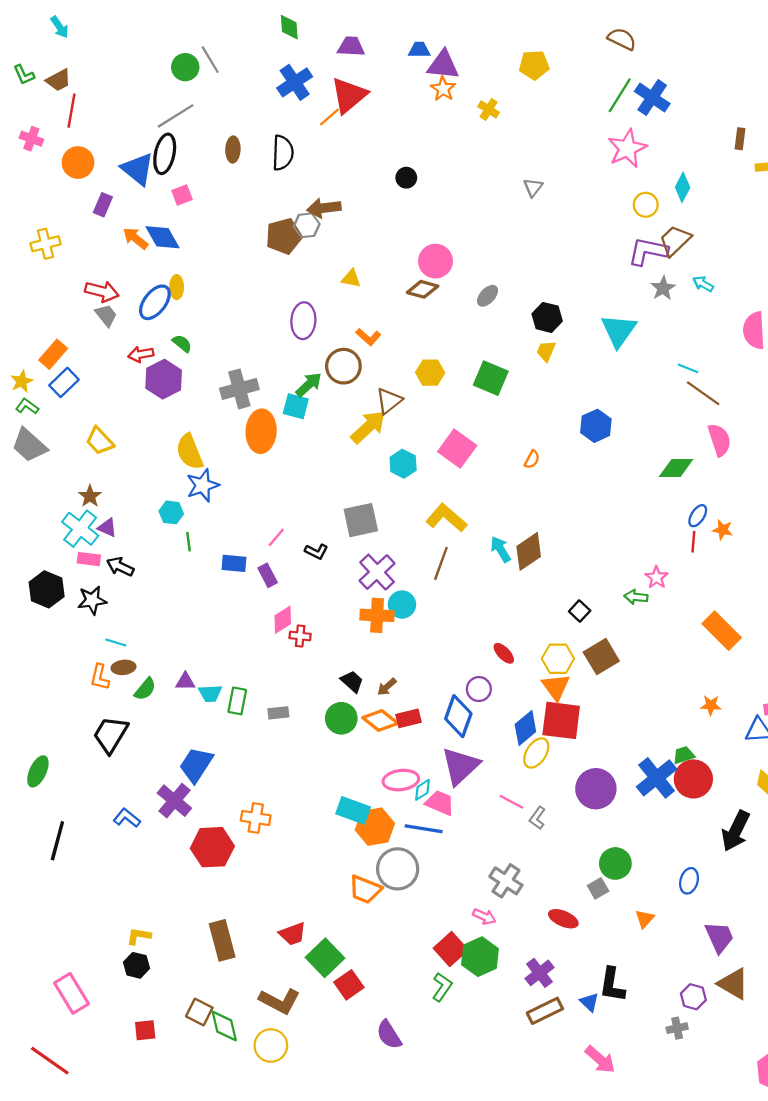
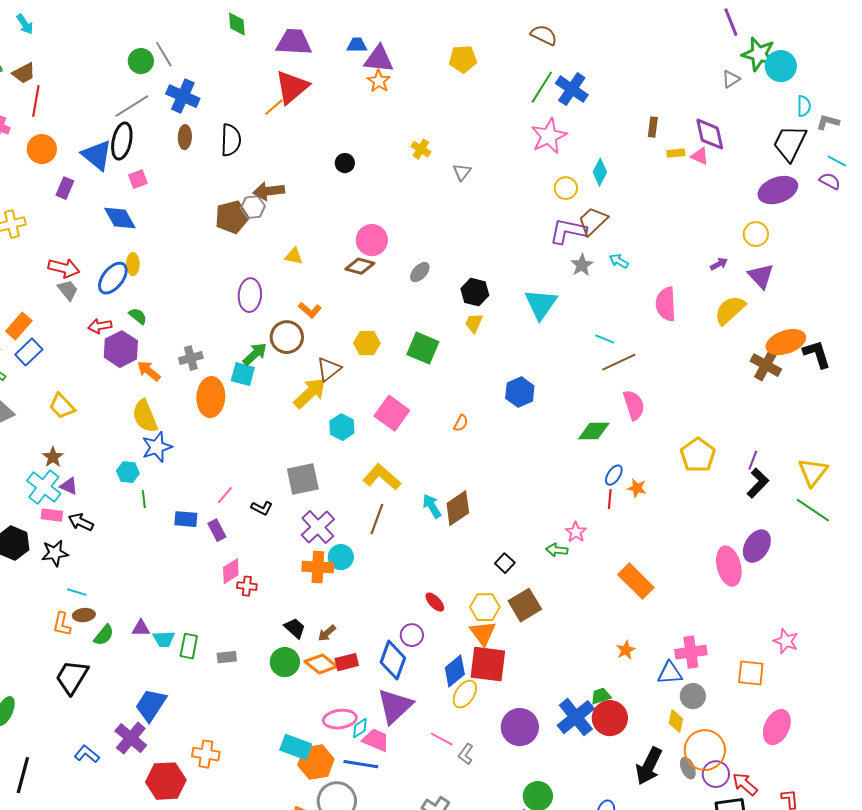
purple trapezoid: (351, 47) -> (294, 42), size x1.4
blue cross: (295, 82) -> (183, 96), moved, turned -32
yellow cross: (489, 109) -> (421, 149), moved
orange arrow: (135, 238) -> (149, 371), moved
gray cross: (239, 389) -> (191, 358), size x0.7
brown line: (703, 393) -> (619, 362), turned -60
orange star: (711, 705) -> (626, 650), turned -30

